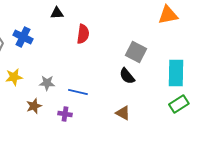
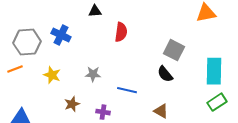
yellow star: (14, 77) -> (52, 75), turned 30
gray star: (47, 83) -> (93, 74), moved
blue line: (78, 92) -> (127, 90), moved

